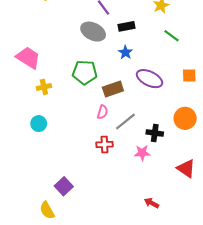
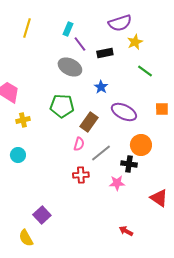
black rectangle: (127, 26) -> (105, 53), moved
brown rectangle: (113, 89) -> (89, 122), turned -36
orange circle: (185, 118) -> (141, 145), moved

